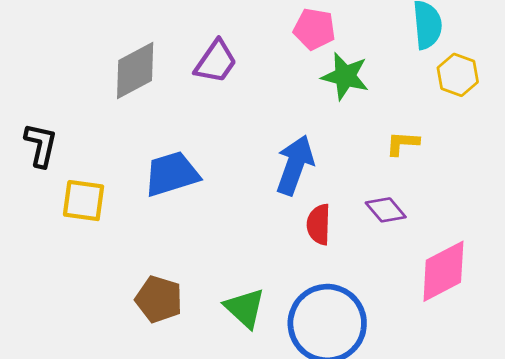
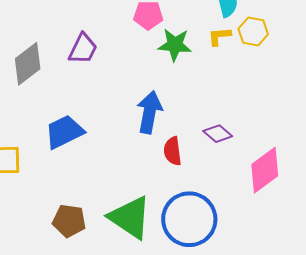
yellow L-shape: (402, 143) -> (219, 36), moved
green triangle: (245, 308) -> (130, 217), size x1.5

